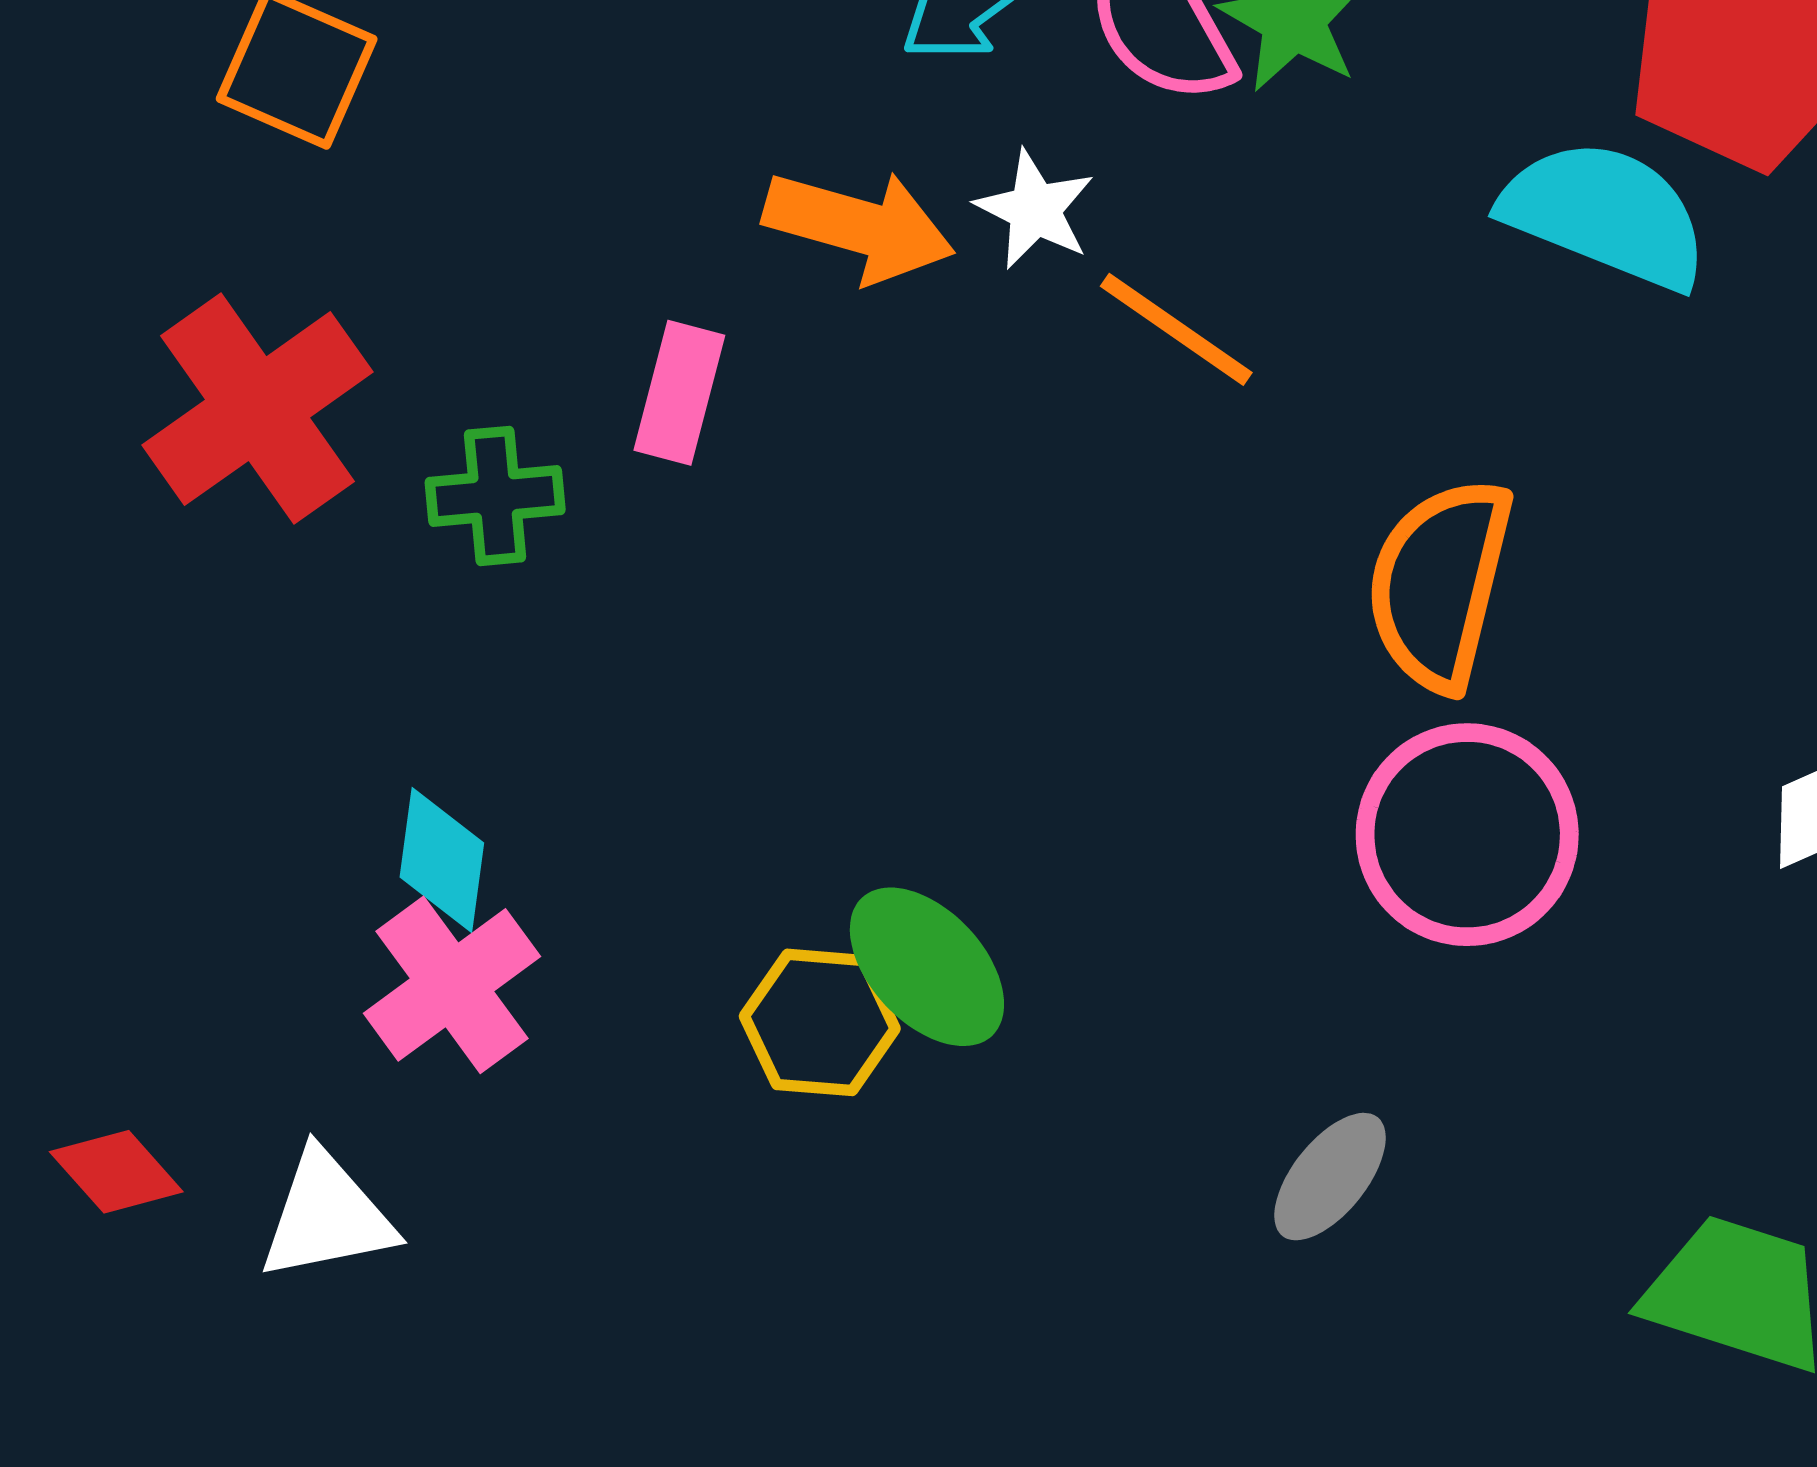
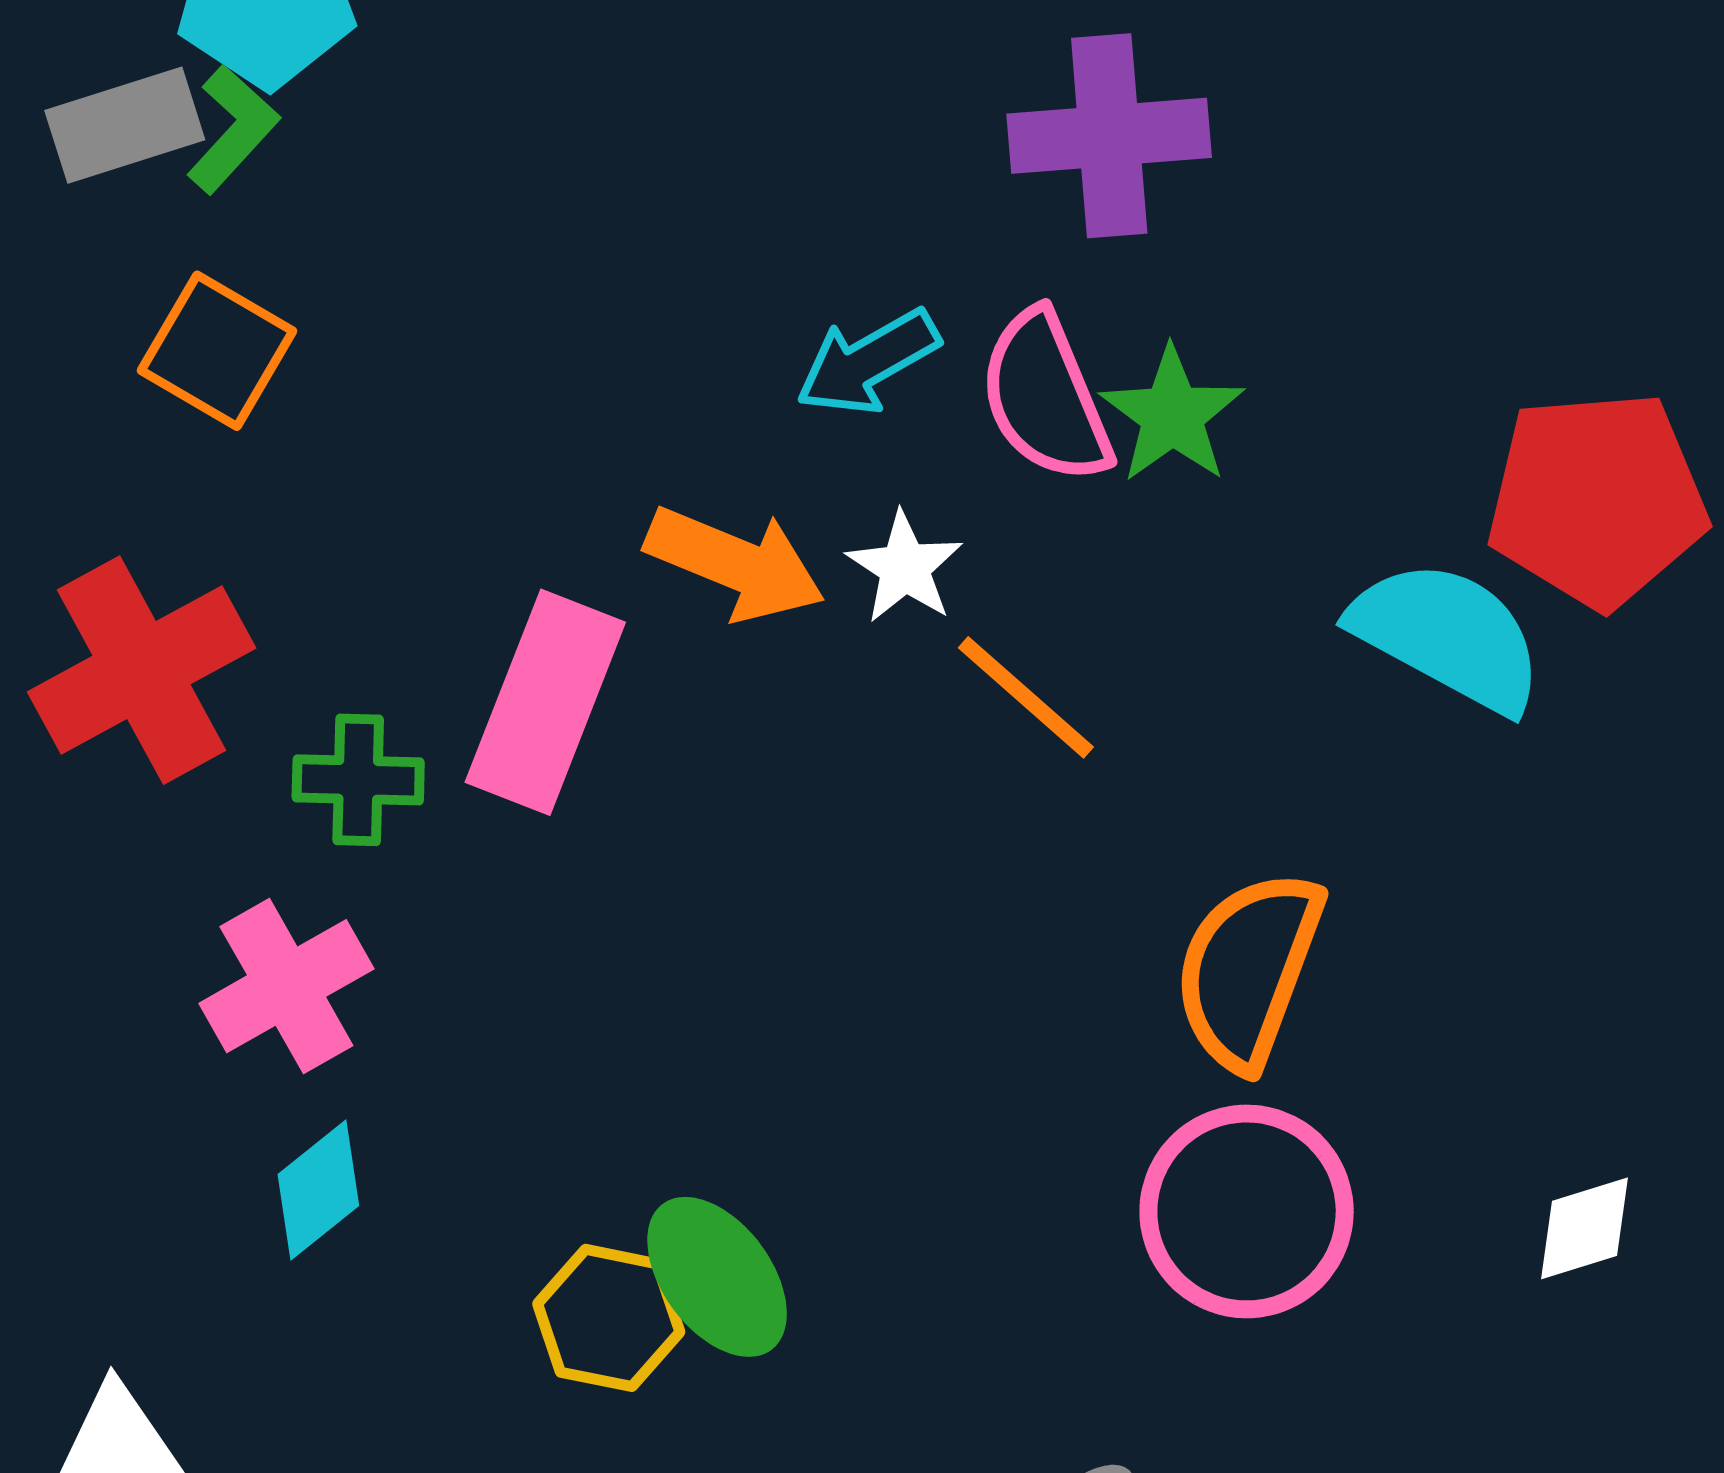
pink rectangle: (679, 393) -> (545, 702), size x1.6
cyan diamond: (442, 860) -> (318, 1190), moved, turned 37
pink cross: (452, 985) -> (286, 986), moved

